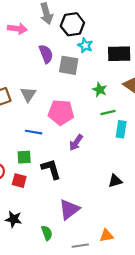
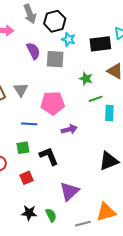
purple arrow: (76, 143) -> (69, 129), turned -133
red square: (19, 181) -> (27, 178), moved, turned -32
black triangle: (115, 181) -> (109, 161), size x1.5
black star: (14, 219) -> (29, 213), moved
orange triangle: (107, 236) -> (106, 212), size x1.5

